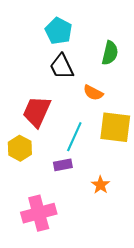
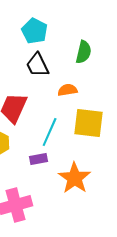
orange semicircle: (93, 93) -> (68, 90), turned 144
orange star: (101, 185) -> (75, 178), size x1.8

